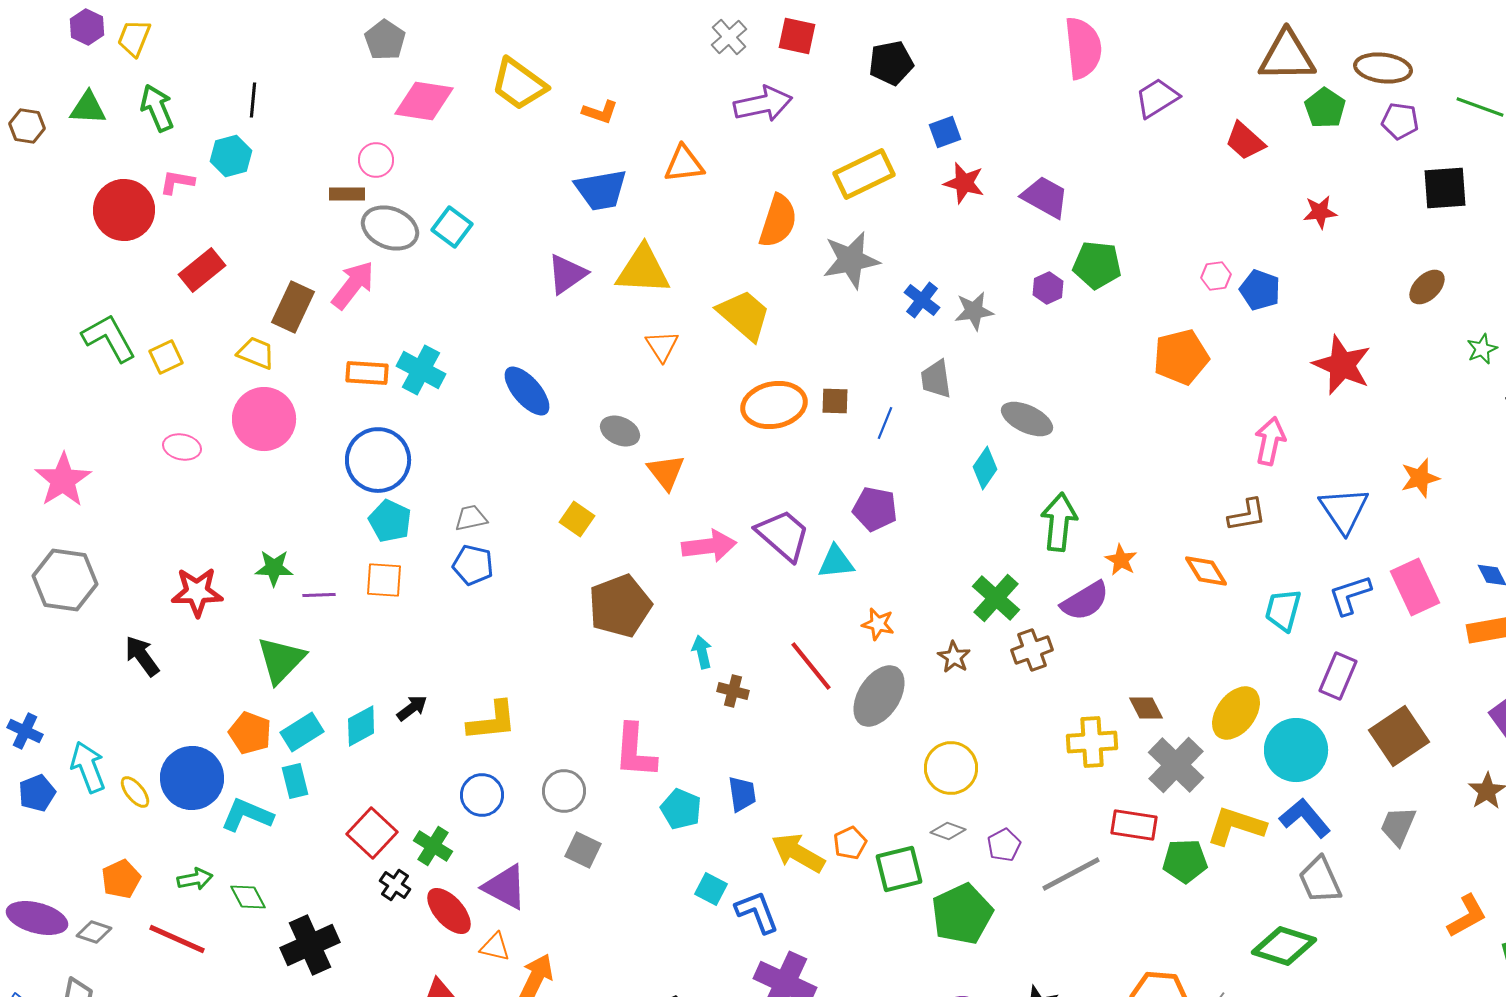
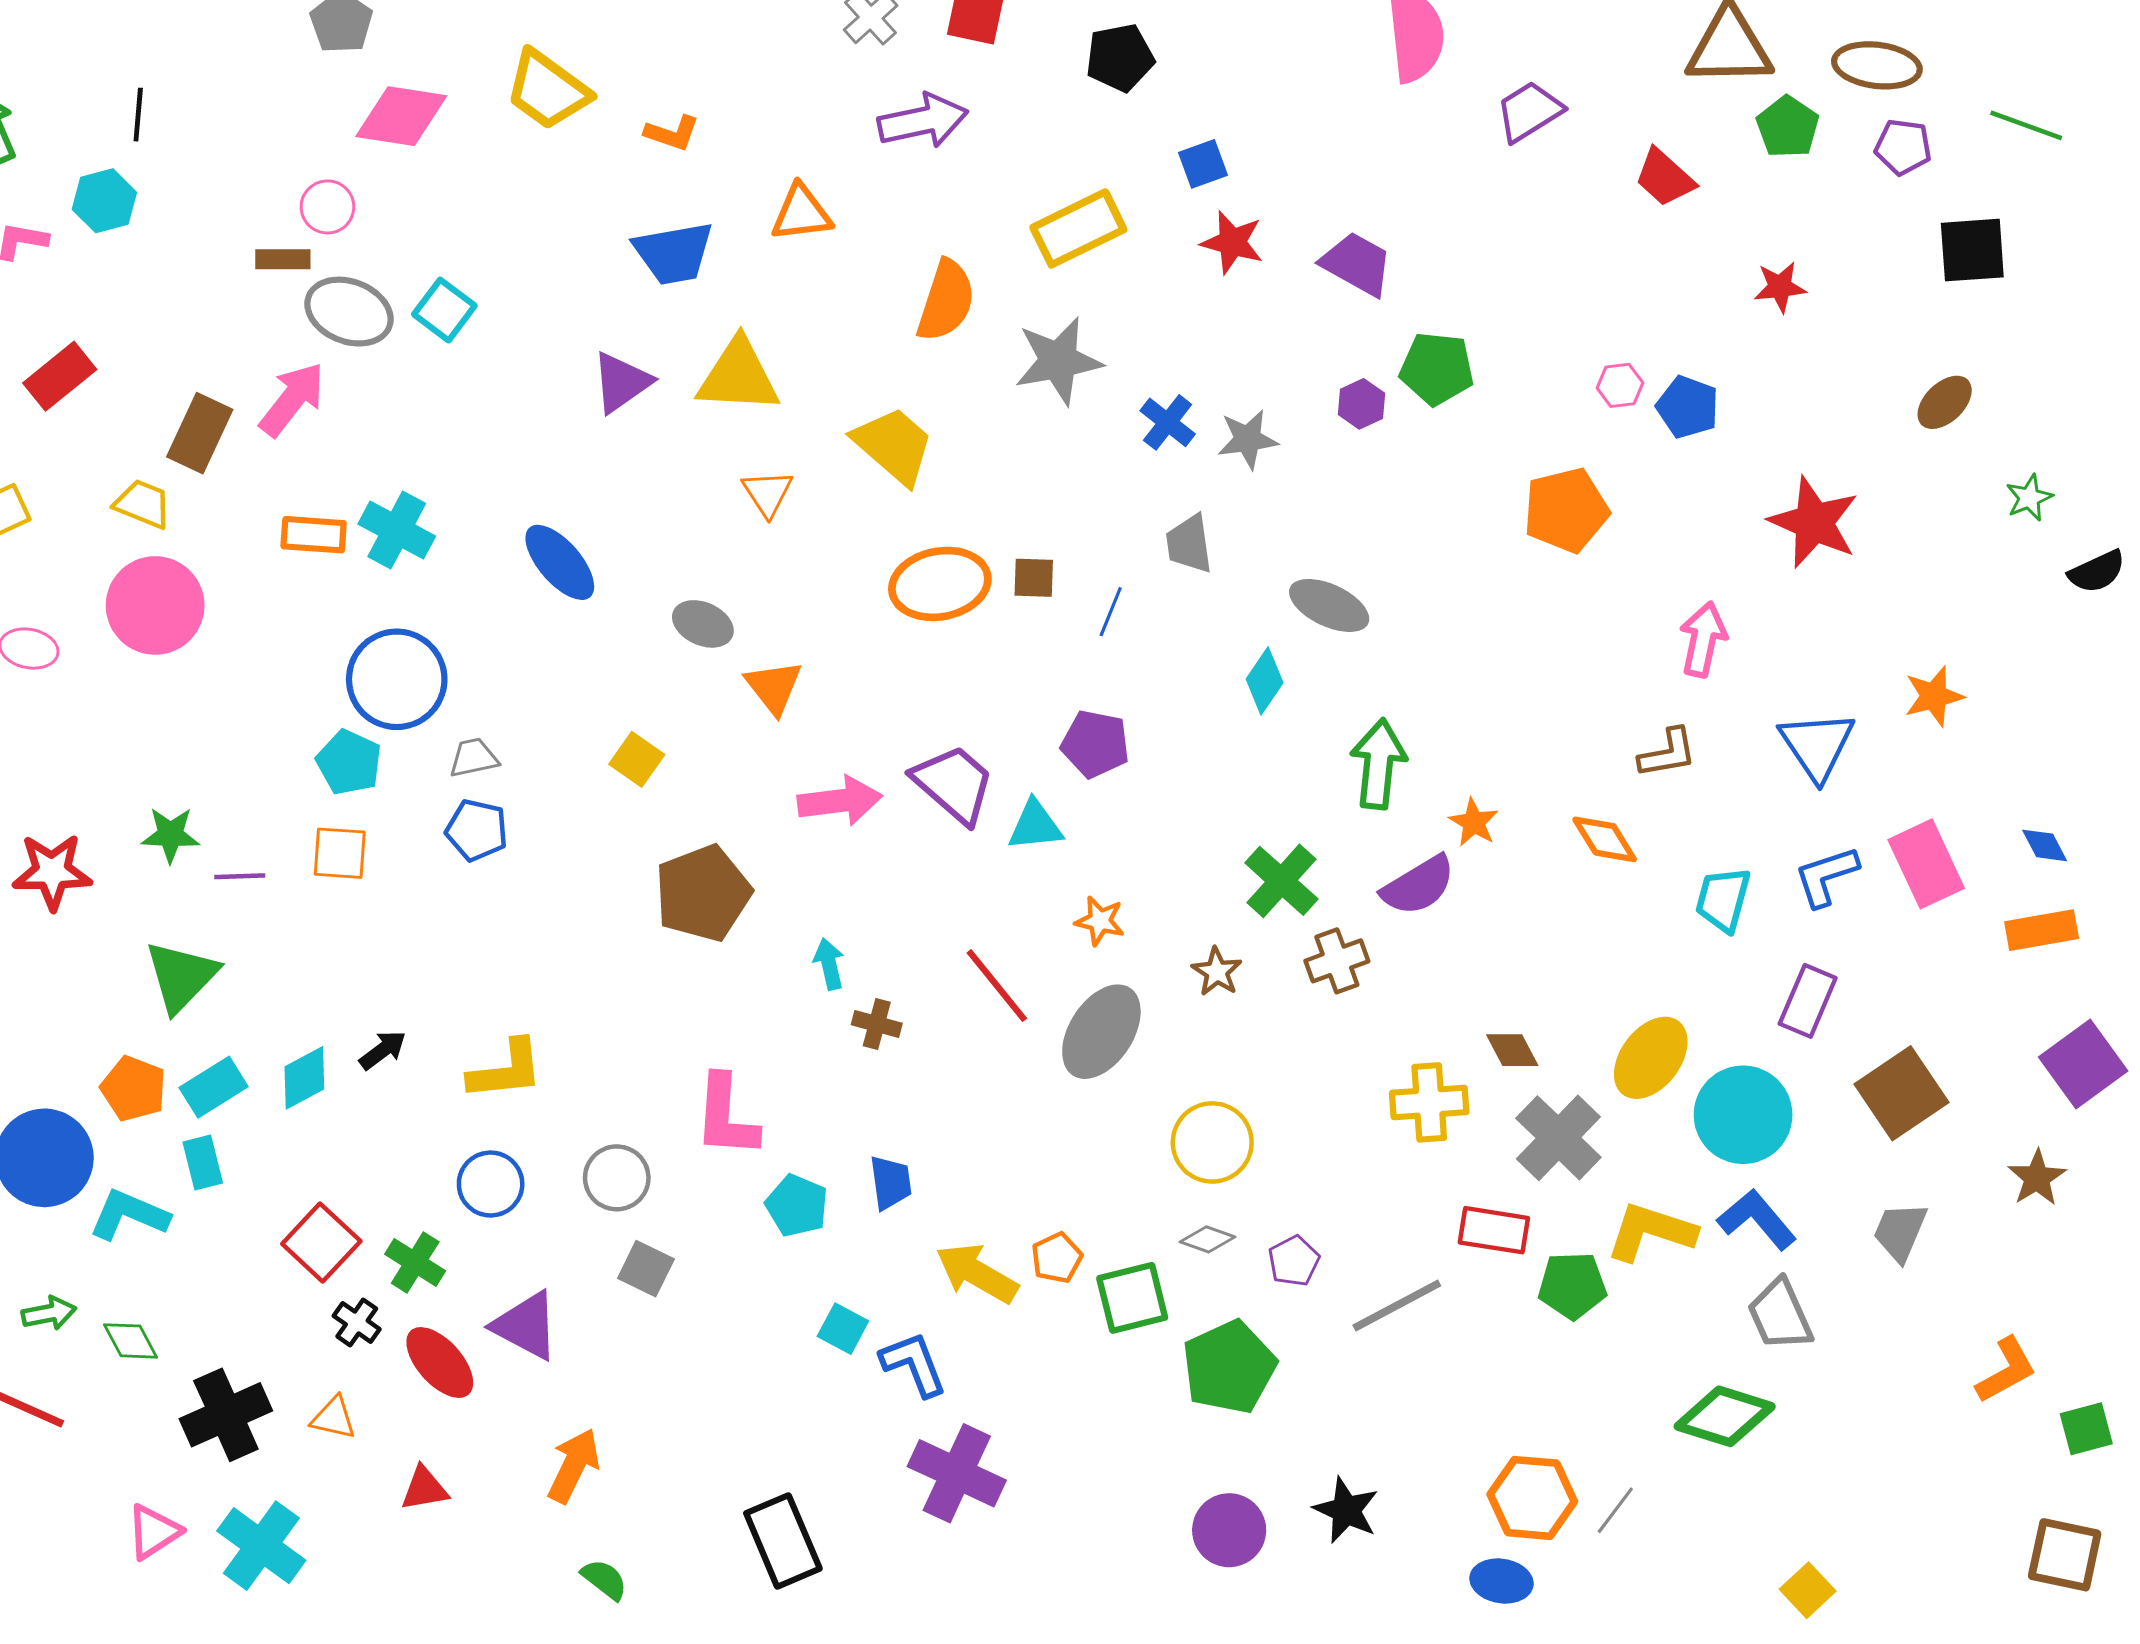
blue circle: (378, 460) -> (397, 679), moved
orange triangle: (495, 947) -> (334, 1418), moved

